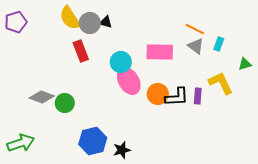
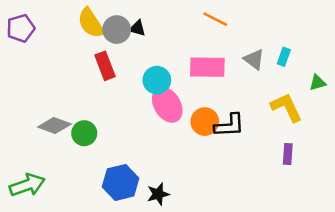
orange line: (195, 29) -> (215, 19), moved
purple rectangle: (198, 96) -> (288, 154), moved

